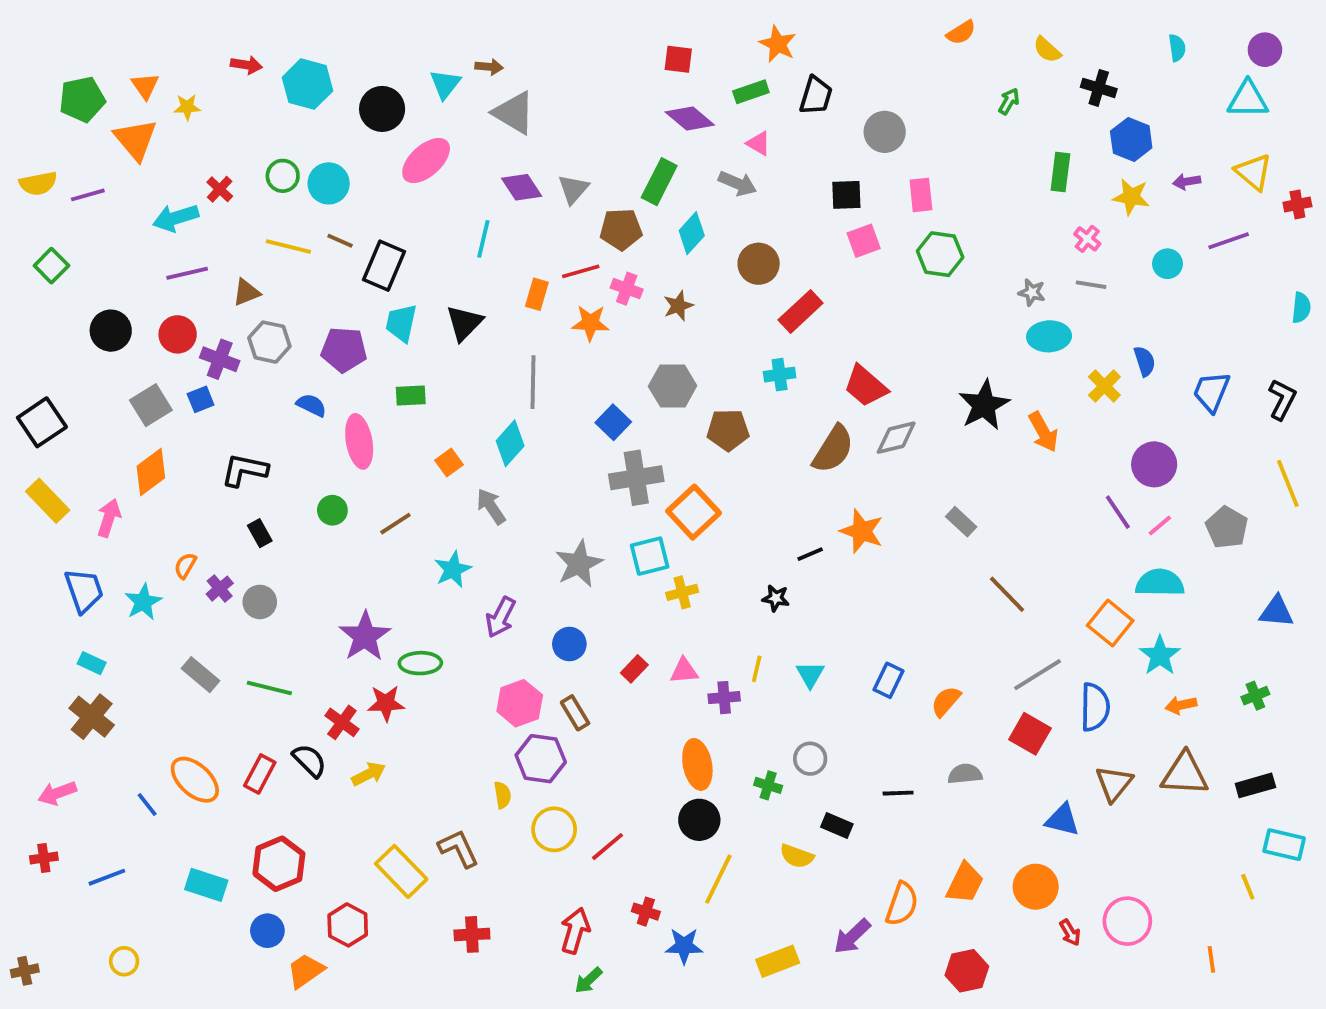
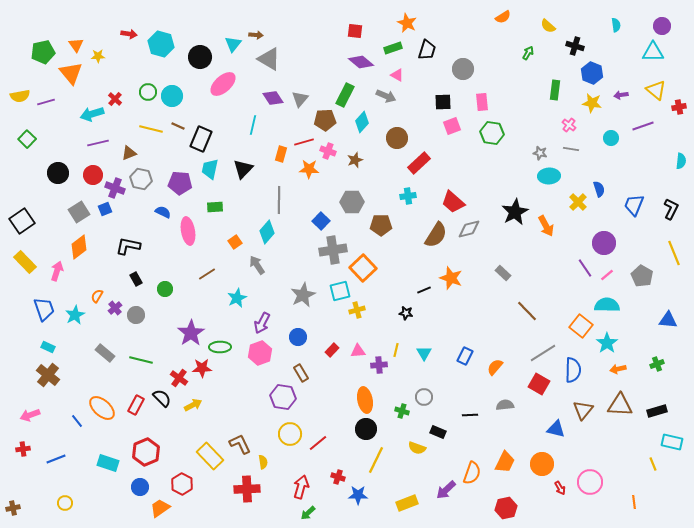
green circle: (332, 510) -> (165, 289), moved
pink hexagon: (520, 703) -> (260, 353), moved
yellow semicircle: (502, 795) -> (263, 462), moved
red cross: (472, 934) -> (247, 489), size x1.4

